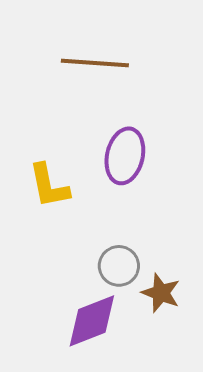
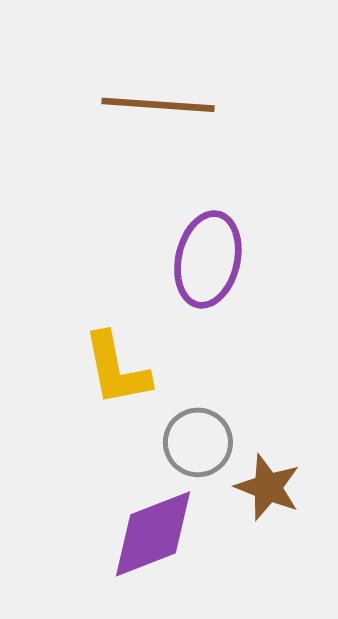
yellow L-shape: (49, 186) -> (116, 369), moved

